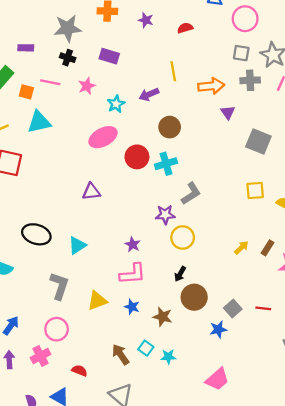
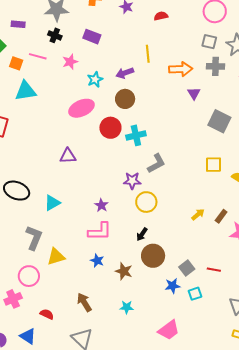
brown circle: (170, 127) -> (125, 99), moved
yellow triangle: (97, 301) -> (56, 257), moved
cyan square: (146, 348) -> (195, 294), moved, turned 32

